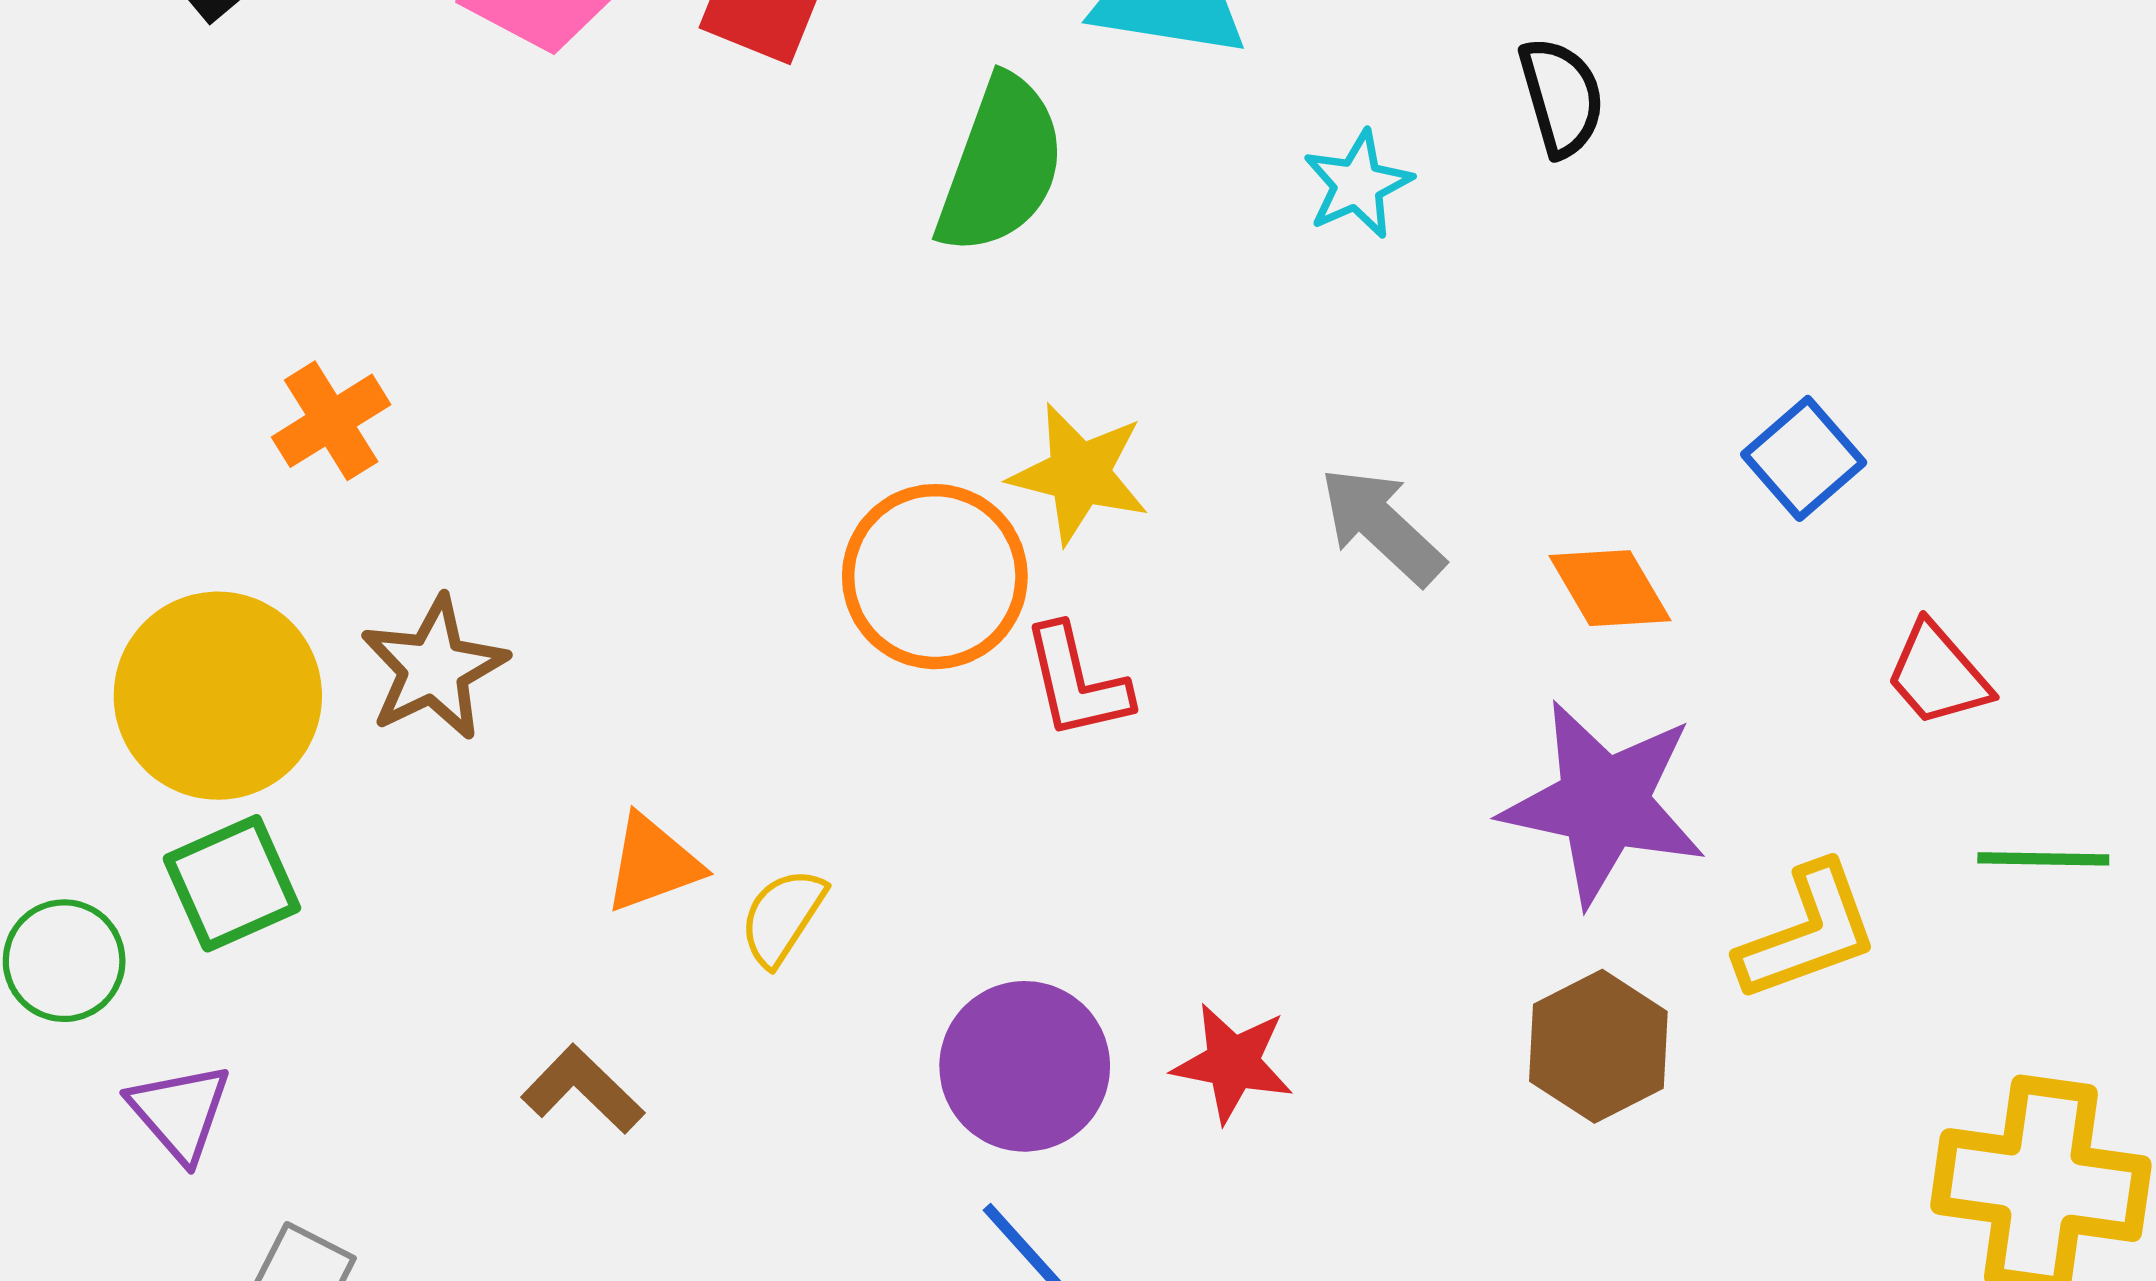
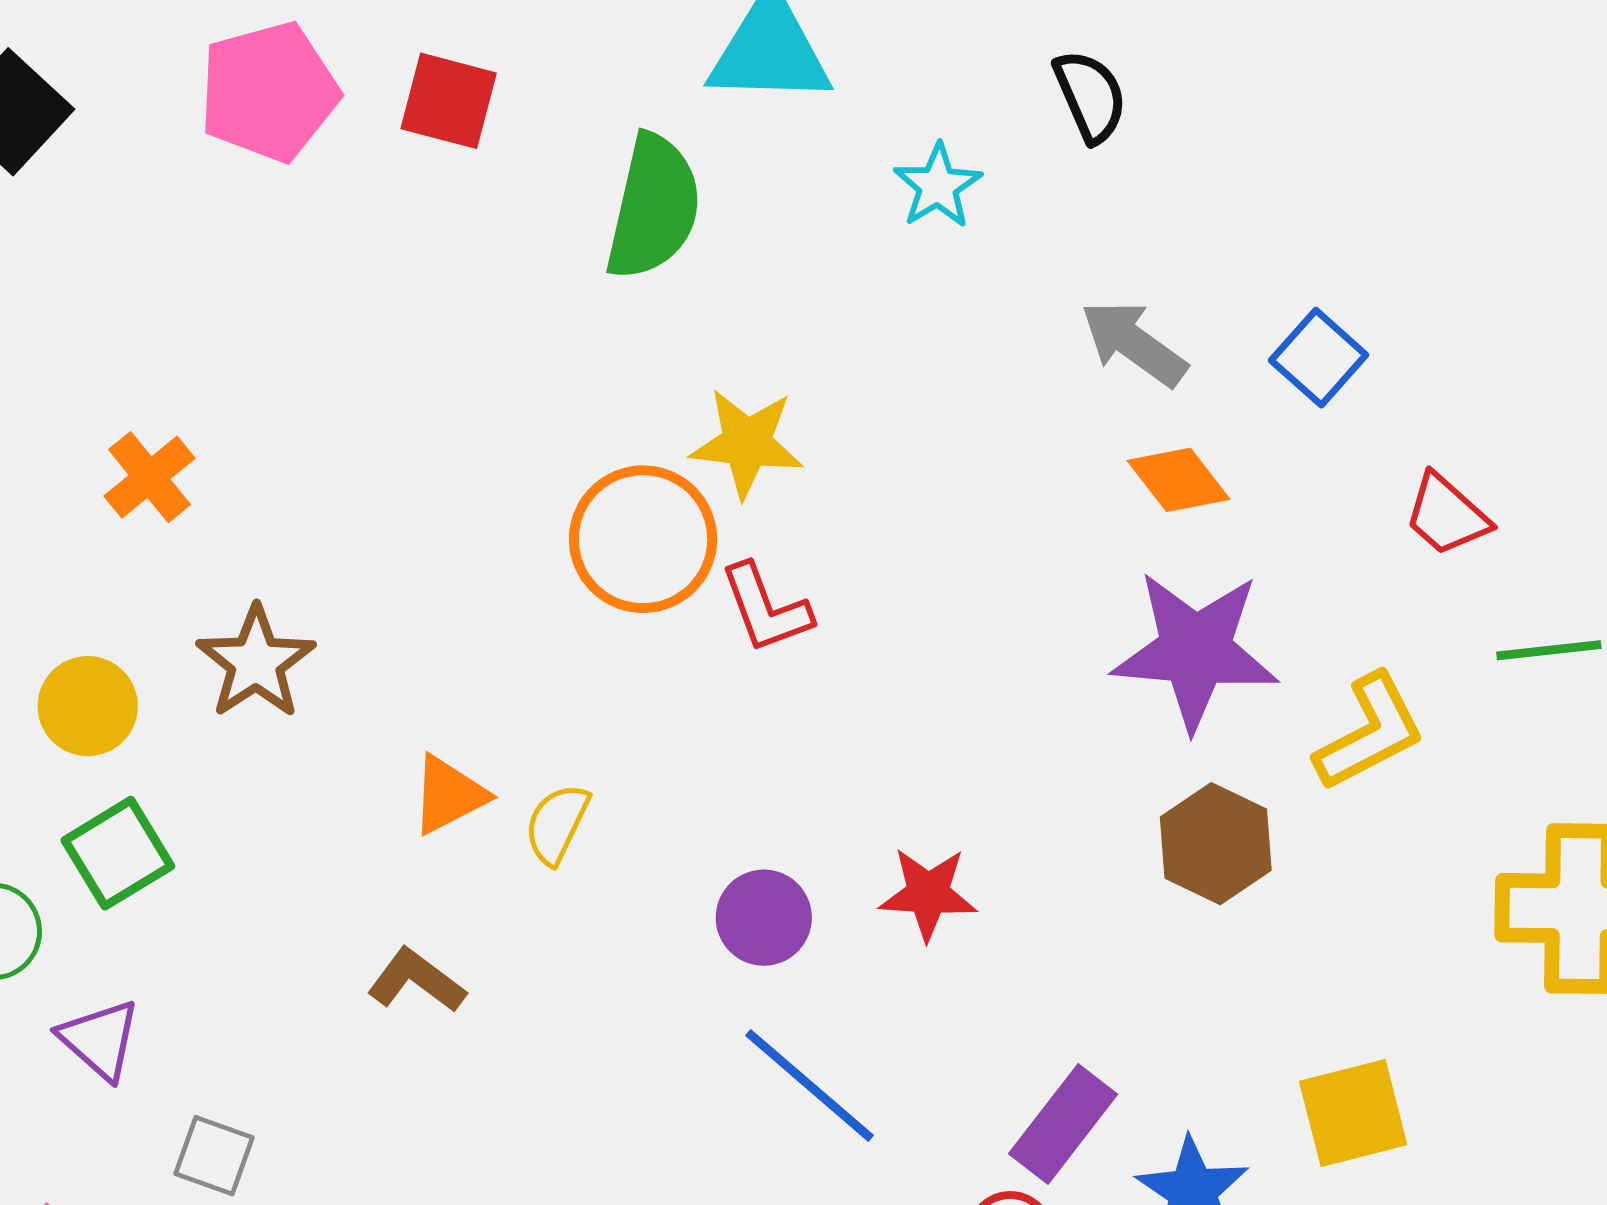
gray arrow: (1382, 526) -> (1134, 343), moved
yellow circle: (218, 696) -> (88, 706), size x0.6
purple circle: (1025, 1066) -> (764, 918), size x0.7

